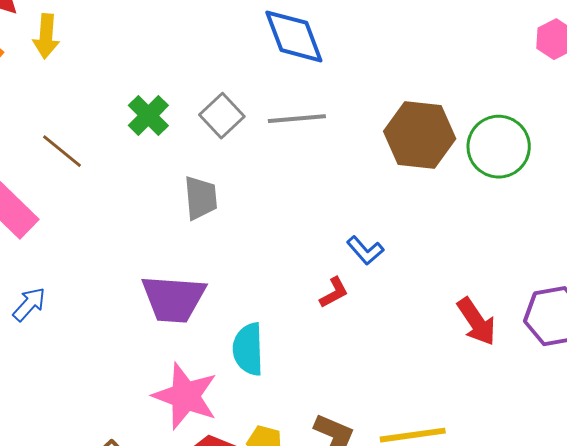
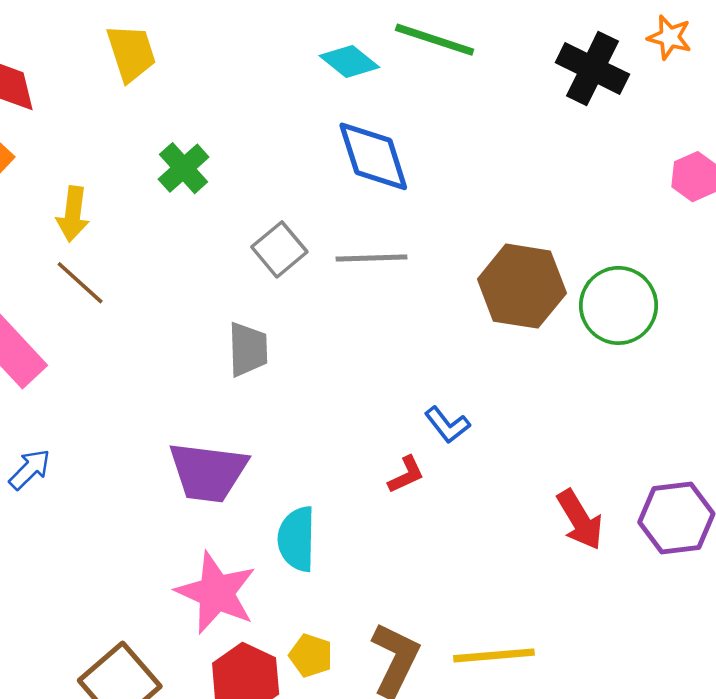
yellow arrow: (46, 36) -> (73, 214), moved
green cross: (148, 115) -> (184, 168), moved

